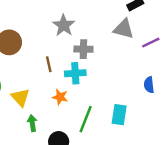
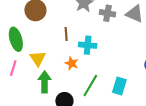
gray cross: (83, 49) -> (107, 13), moved
green arrow: (32, 123) -> (45, 82), size x1.5

